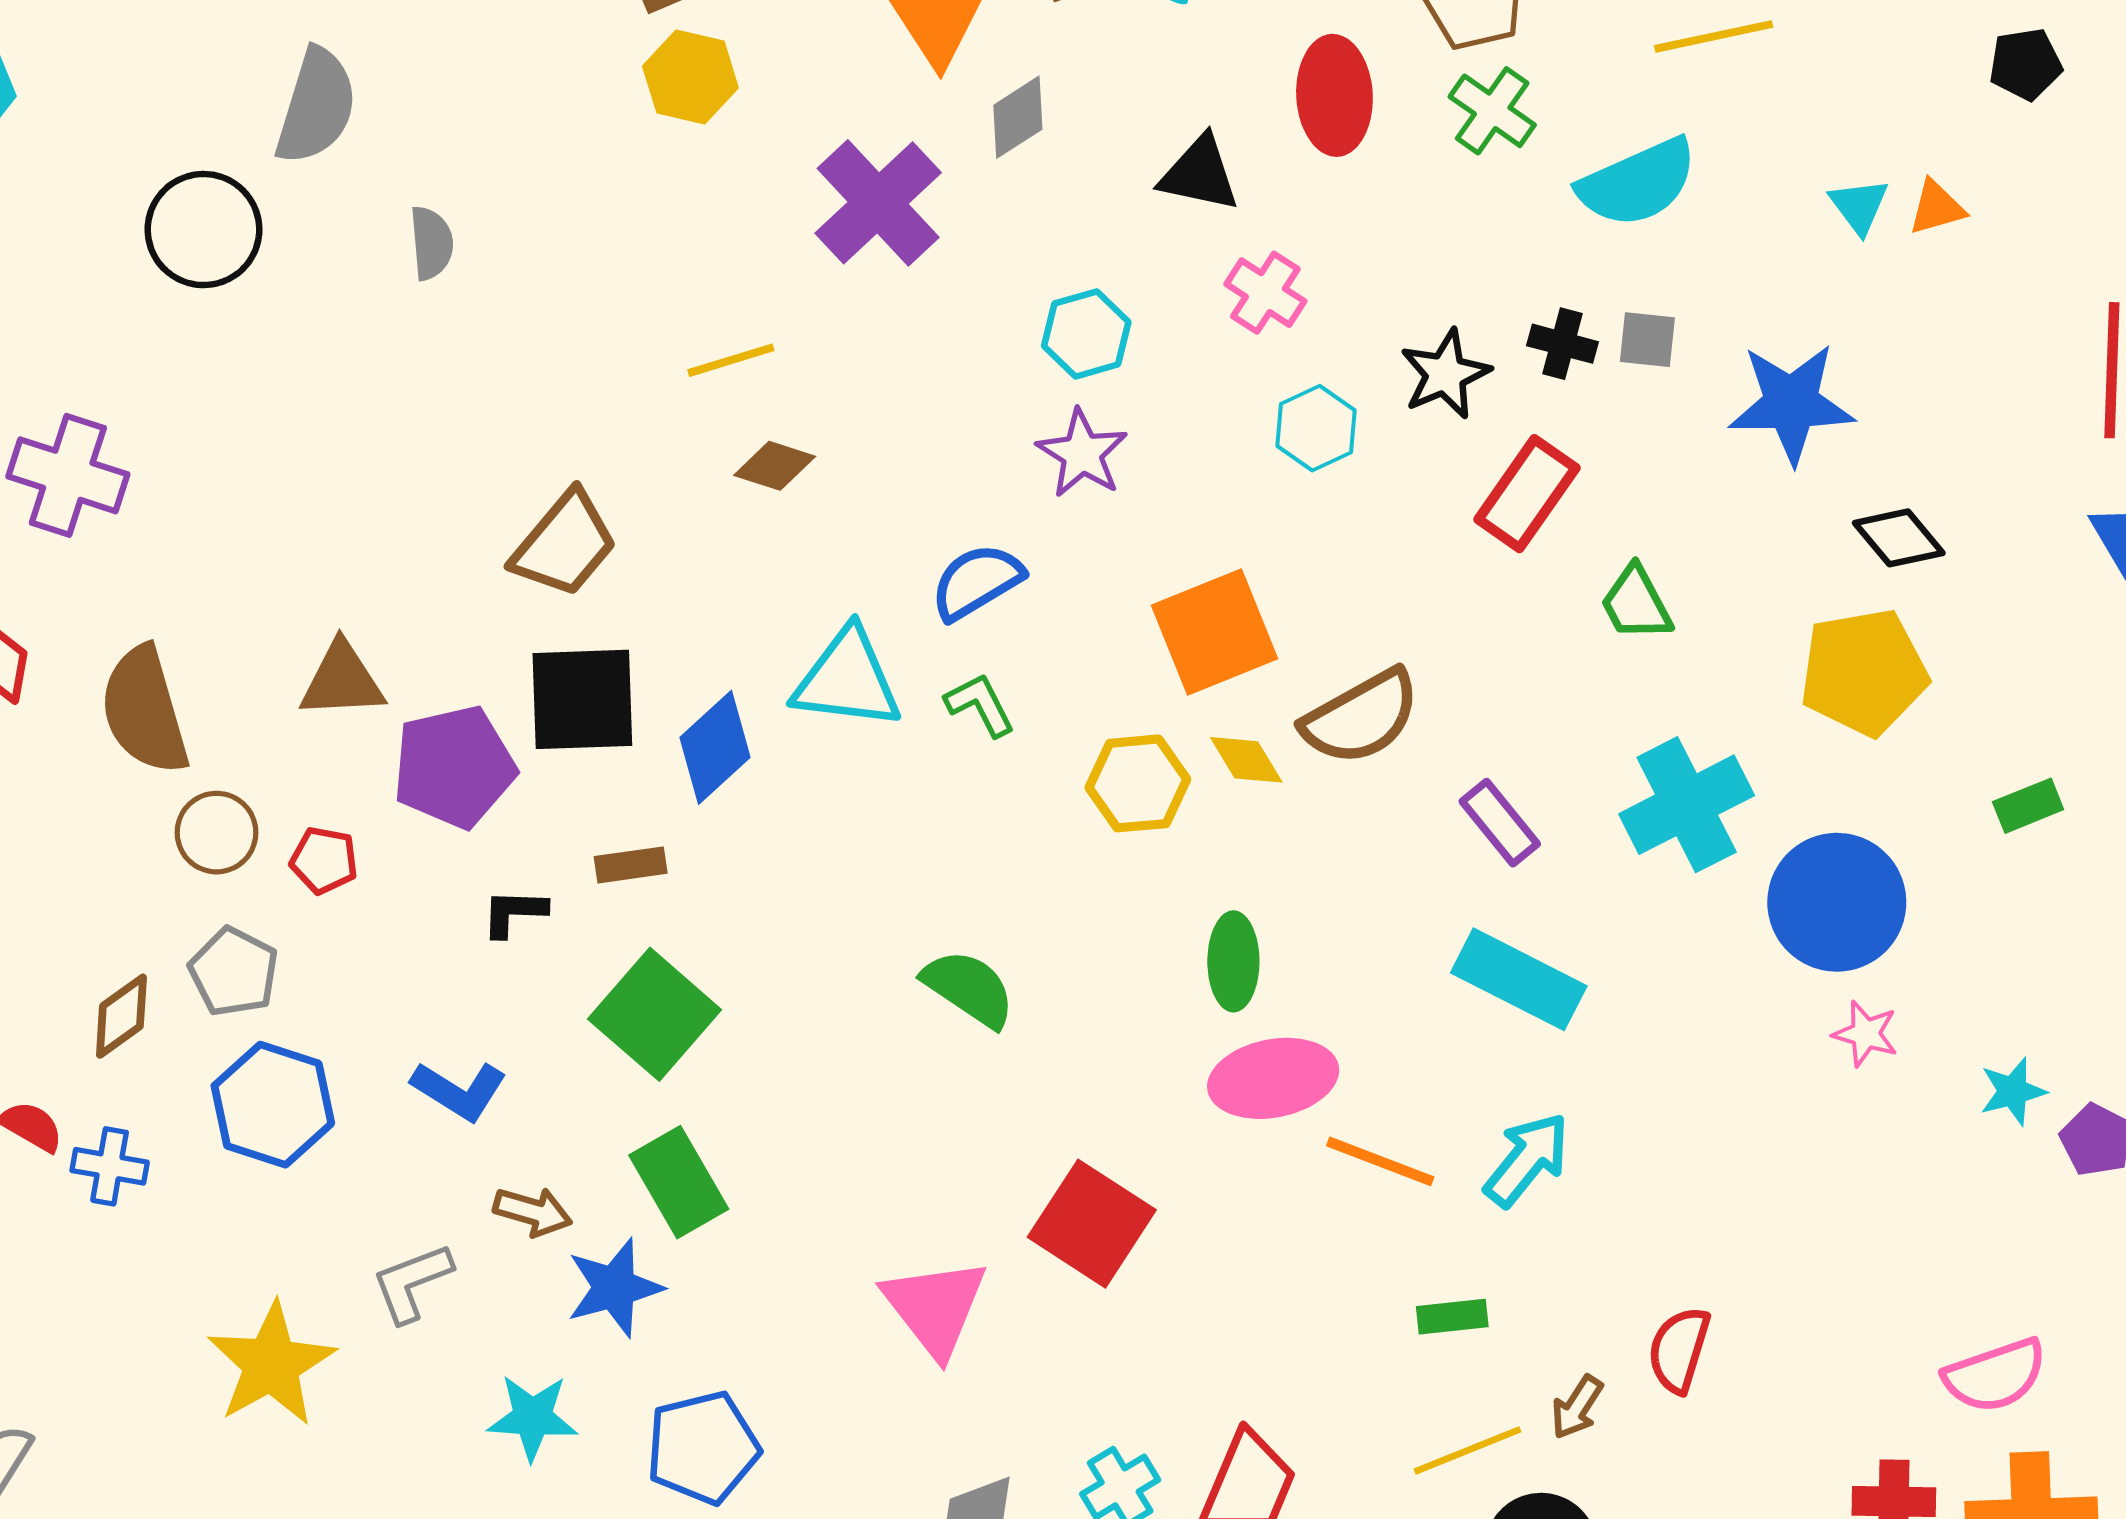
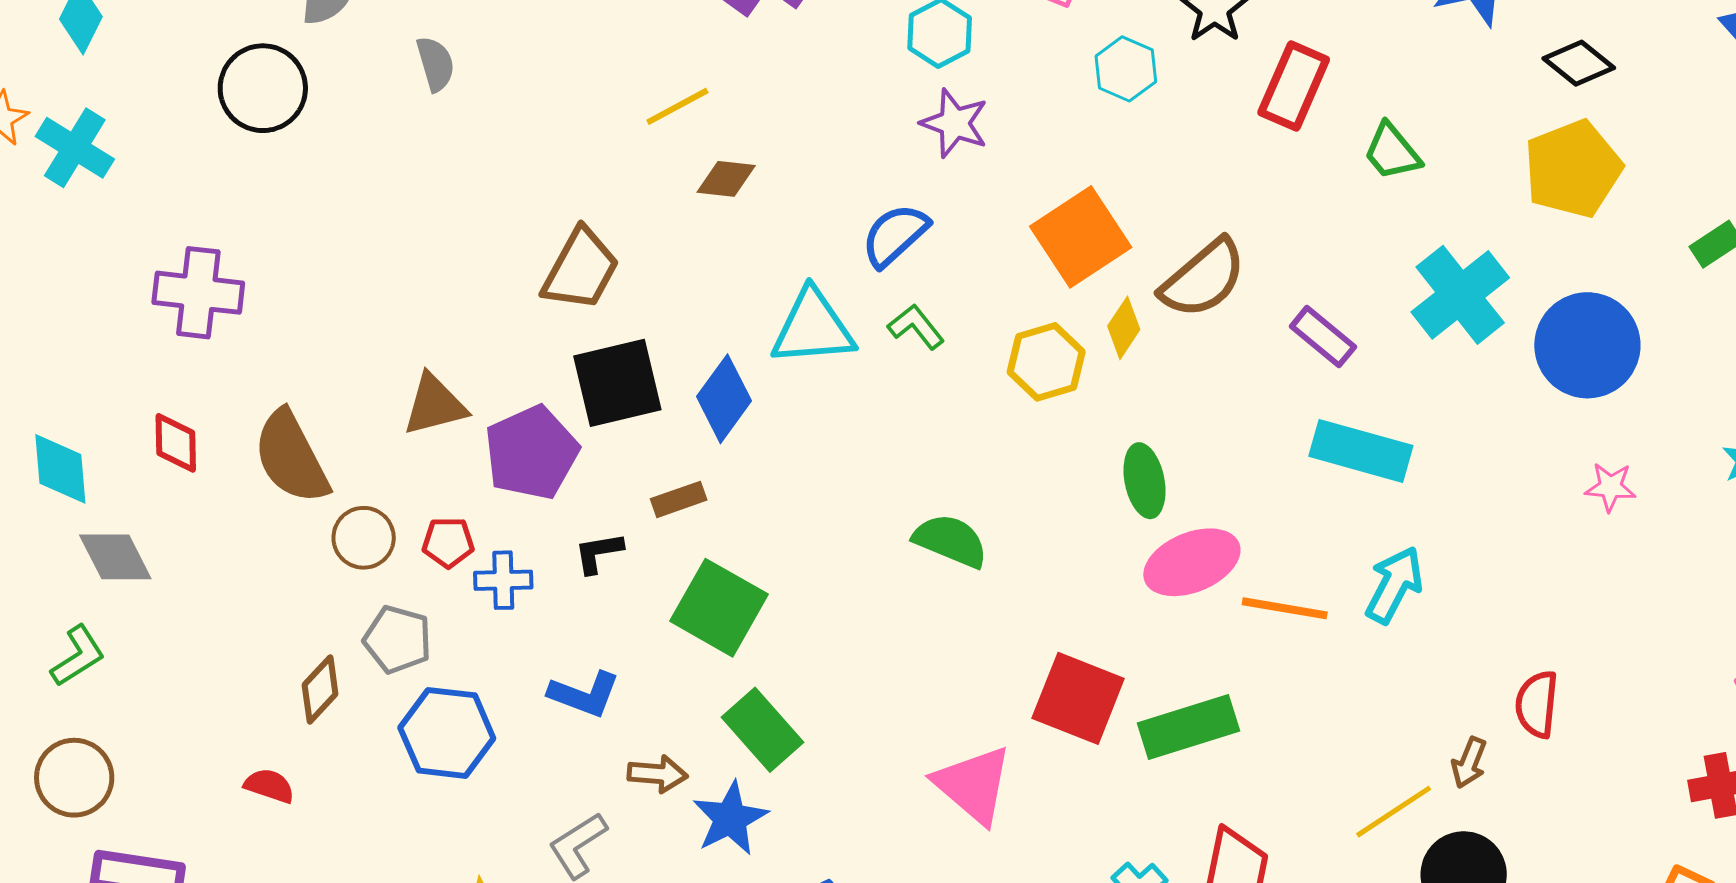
yellow diamond: (1246, 760) -> (1124, 328), turned 76
pink star: (1866, 1034) -> (1610, 487), moved
blue cross: (110, 1166) -> (503, 580), moved
green rectangle: (1452, 1317) -> (1189, 727), moved, size x1.8

